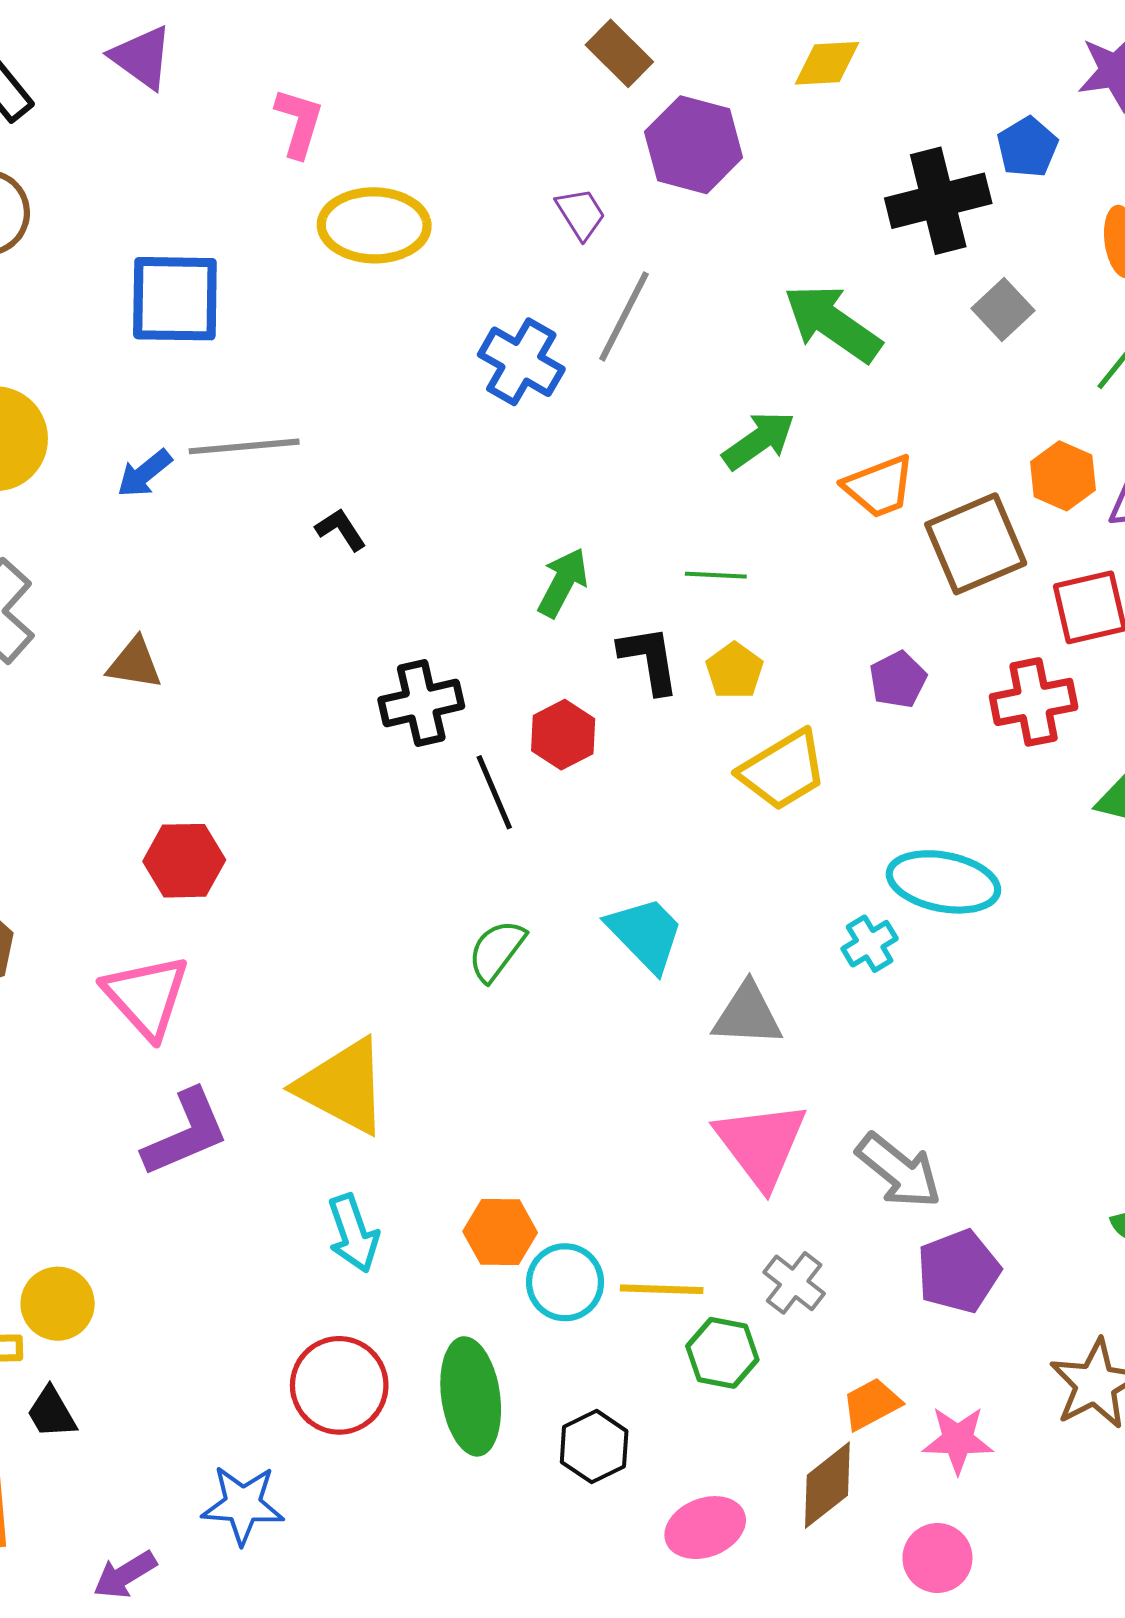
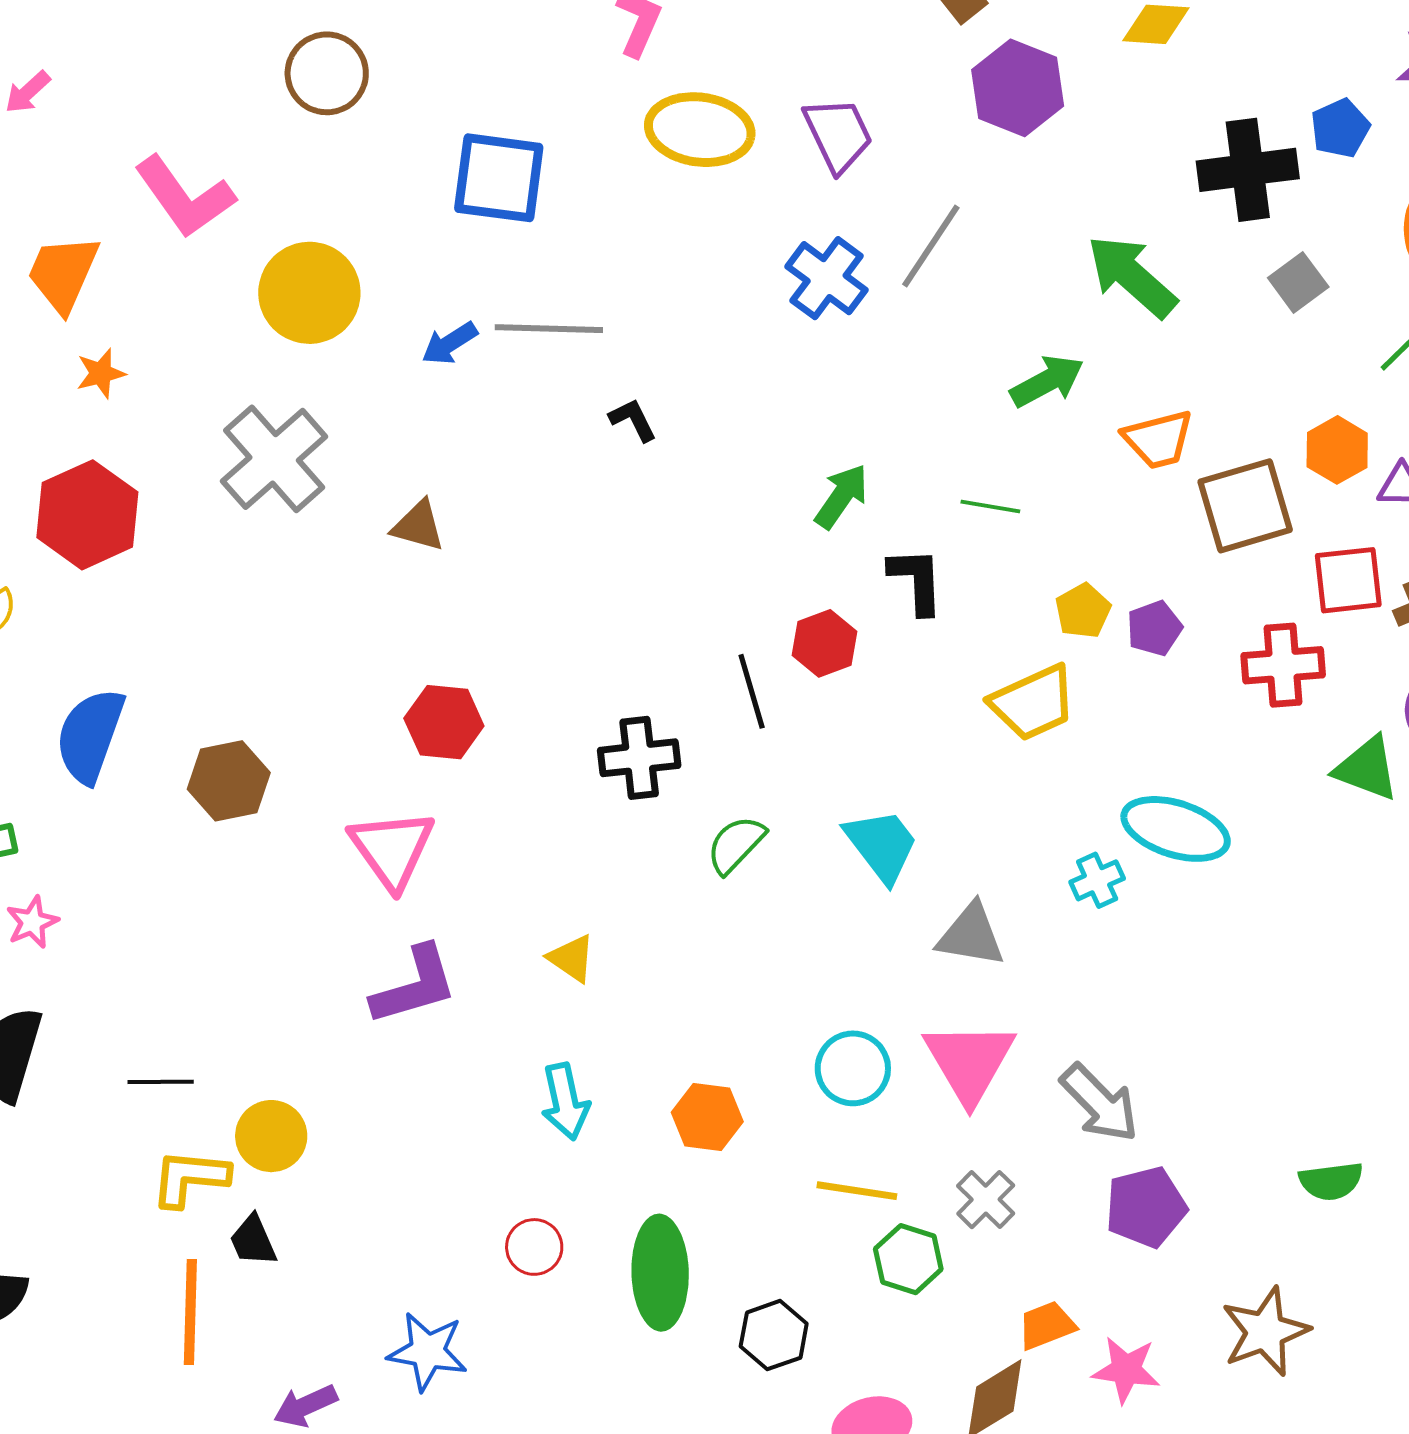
purple trapezoid: (581, 214) -> (838, 135), moved, size x1.5
yellow pentagon: (735, 671) -> (1083, 611), moved
black cross: (421, 703) -> (639, 758), moved
yellow triangle: (343, 1086) -> (572, 958), size x0.5
cyan circle: (565, 1282) -> (853, 1068), moved
red circle: (339, 1385) -> (534, 1247), size x0.6

